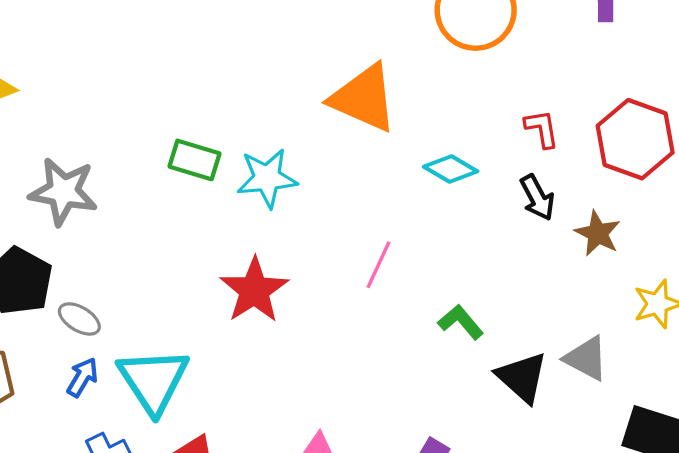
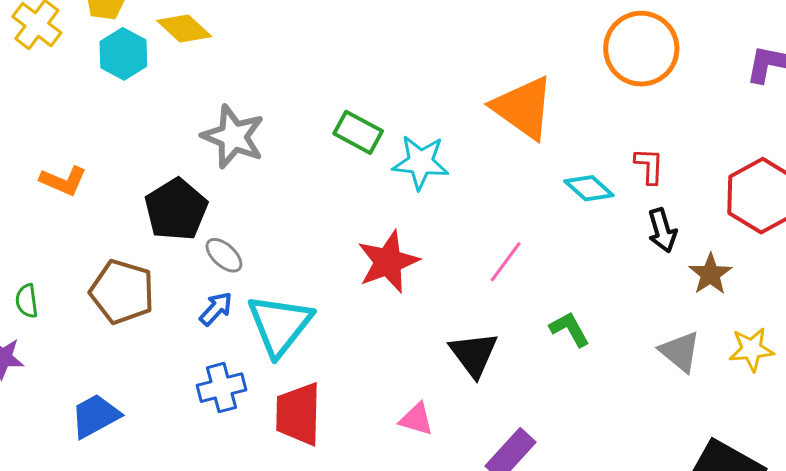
red L-shape: (542, 129) -> (649, 166), moved
gray triangle: (586, 358) -> (680, 352), moved
black triangle: (522, 377) -> (474, 354), moved

